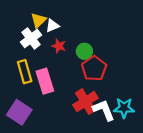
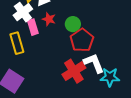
pink rectangle: (45, 81) -> (33, 27), moved, size x0.7
white L-shape: (104, 110) -> (94, 63), moved

